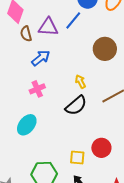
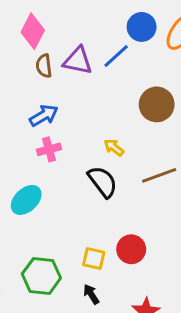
blue arrow: (41, 58) -> (44, 115), moved
yellow arrow: (80, 82) -> (114, 147), turned -32
black semicircle: (76, 105) -> (103, 182), turned -95

